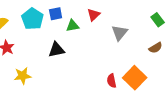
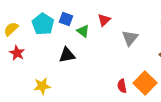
blue square: (56, 14) -> (66, 19), turned 32
green triangle: (73, 26) -> (83, 31), turned 48
yellow star: (23, 76) -> (42, 86), moved

